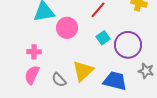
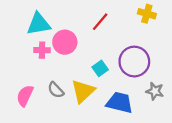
cyan square: (103, 38) -> (100, 68), moved
pink cross: (34, 52) -> (42, 50), moved
gray semicircle: (59, 80) -> (56, 90), moved

